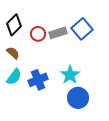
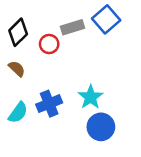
blue square: (82, 29) -> (106, 19), moved
gray rectangle: (58, 33) -> (72, 27), moved
cyan semicircle: (14, 77) -> (18, 113), moved

